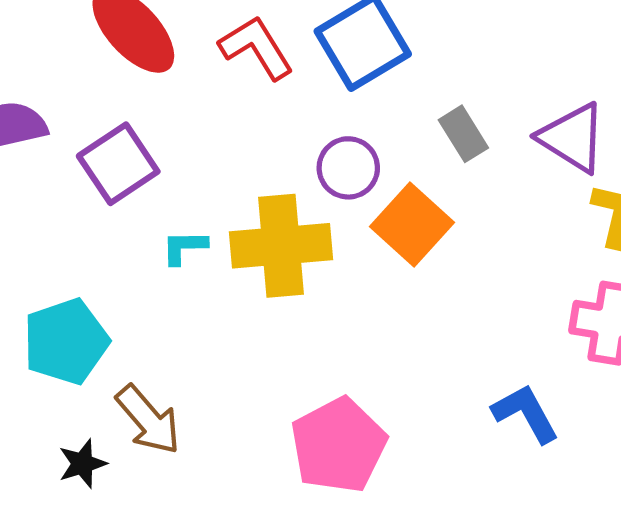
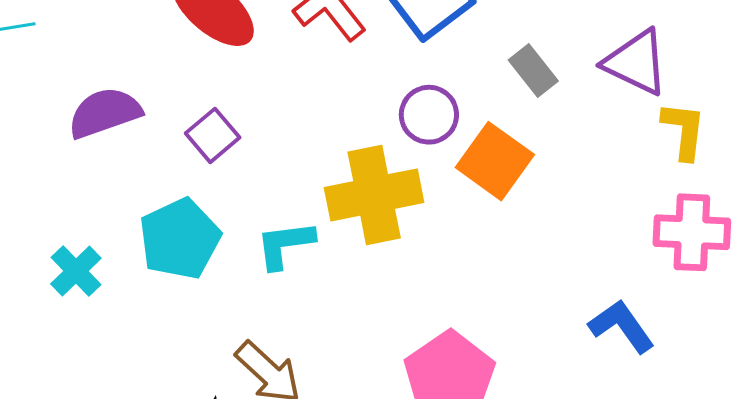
purple square: (118, 164) -> (213, 135), size x0.7
cyan L-shape: (184, 247) -> (285, 245), moved, size x1.4
cyan pentagon: (66, 341) -> (180, 239), moved

